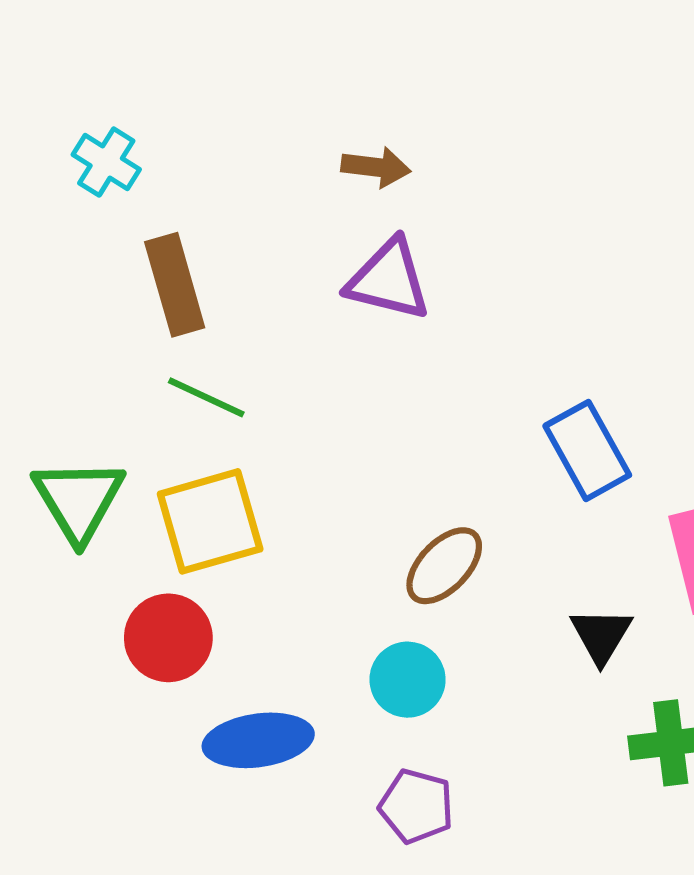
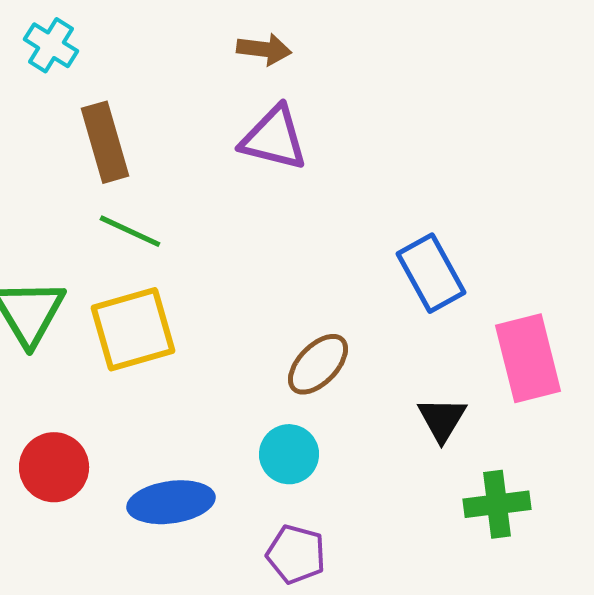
red circle: (168, 638) -> (54, 467), moved

